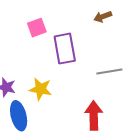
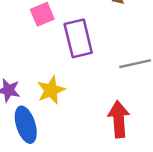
yellow star: (40, 89) -> (51, 90), turned -30

